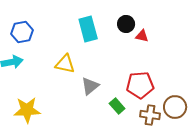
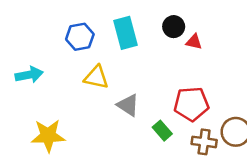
blue hexagon: (22, 32) -> (80, 37), moved
gray triangle: (90, 86) -> (128, 105), turned -48

